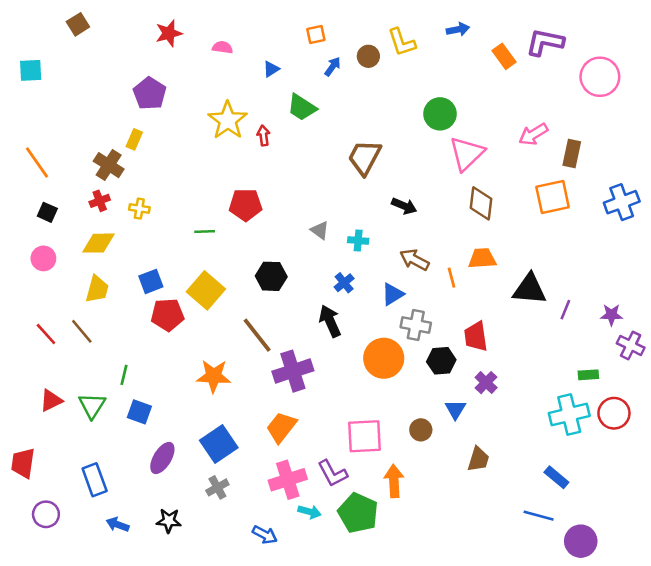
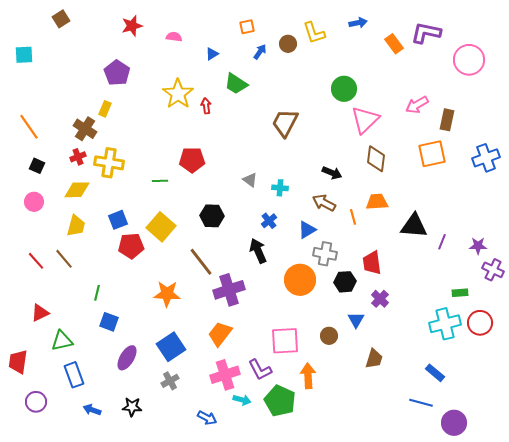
black arrow: (404, 206) -> (332, 173), moved
yellow cross: (139, 209) -> (109, 163), size x1.8
green triangle: (92, 406) -> (62, 341), moved, turned 45

